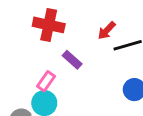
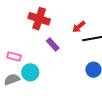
pink rectangle: (46, 81) -> (14, 56), moved, turned 64

